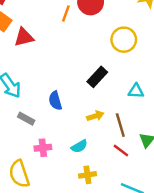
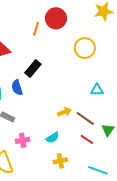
black rectangle: (97, 77) -> (33, 69), moved
blue semicircle: (55, 101) -> (17, 88), moved
brown line: (120, 125) -> (85, 118), turned -36

